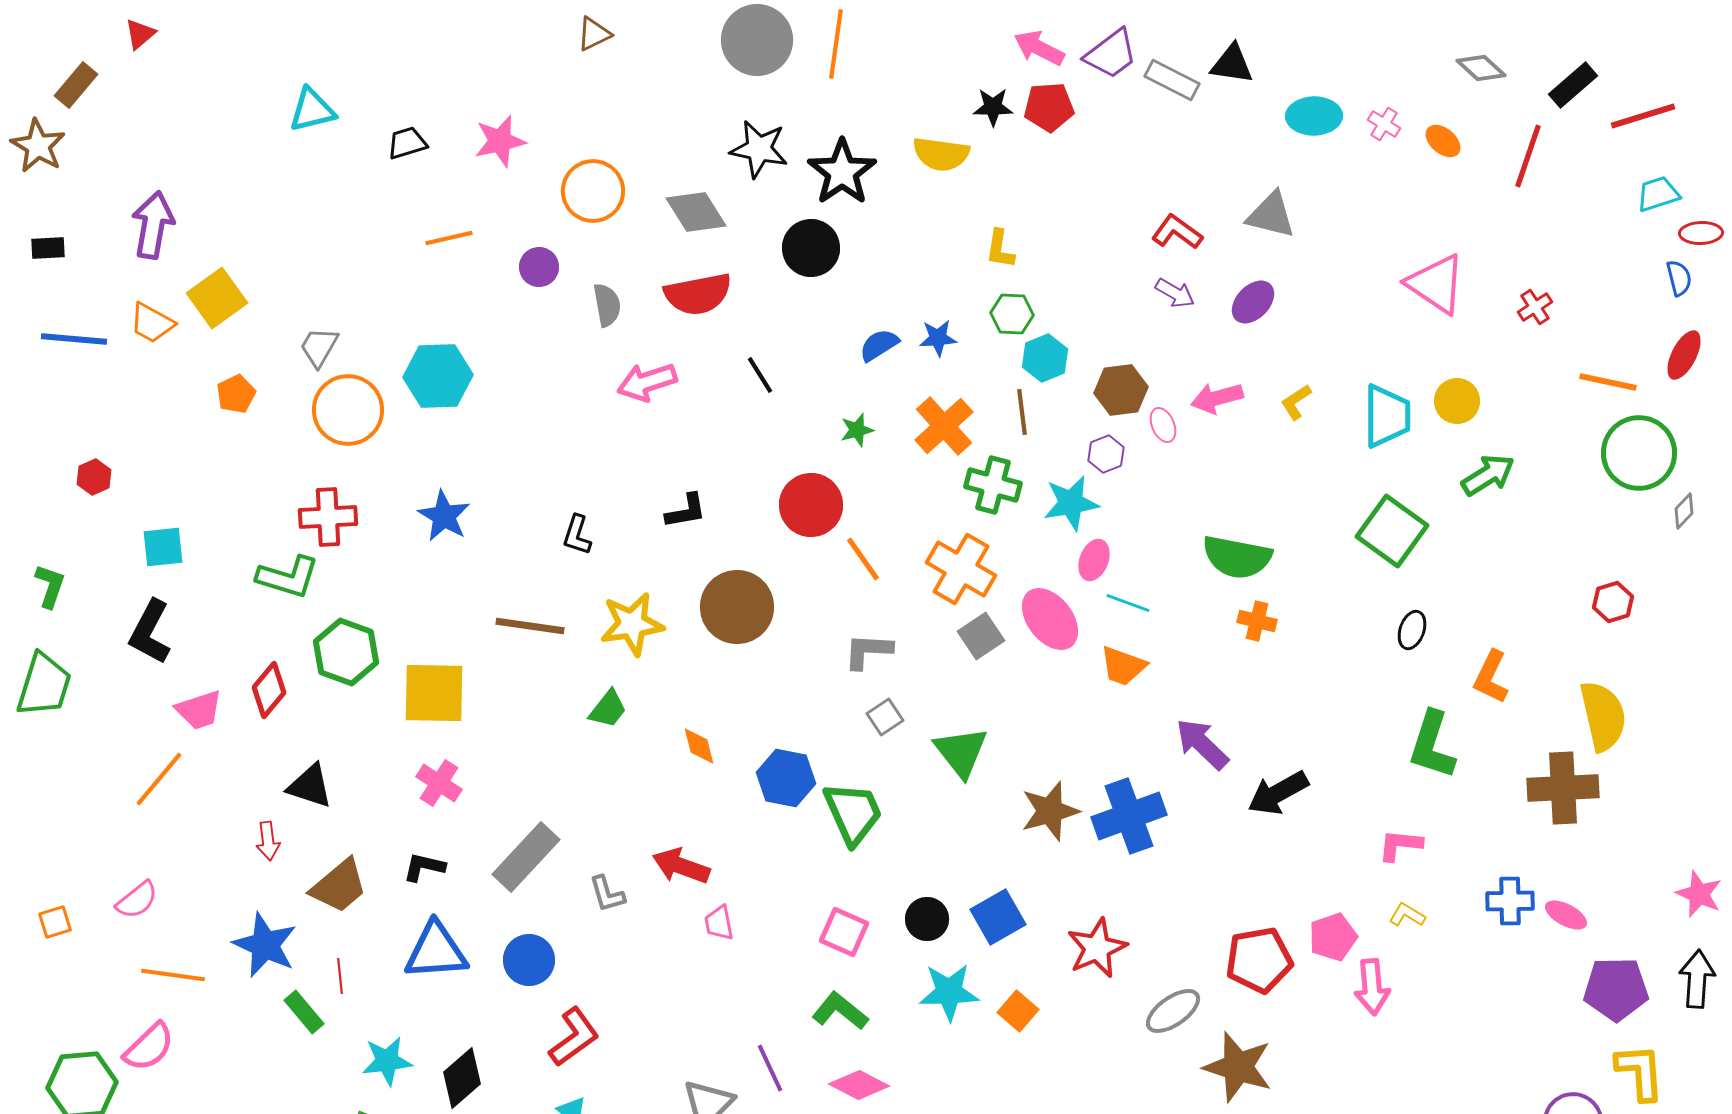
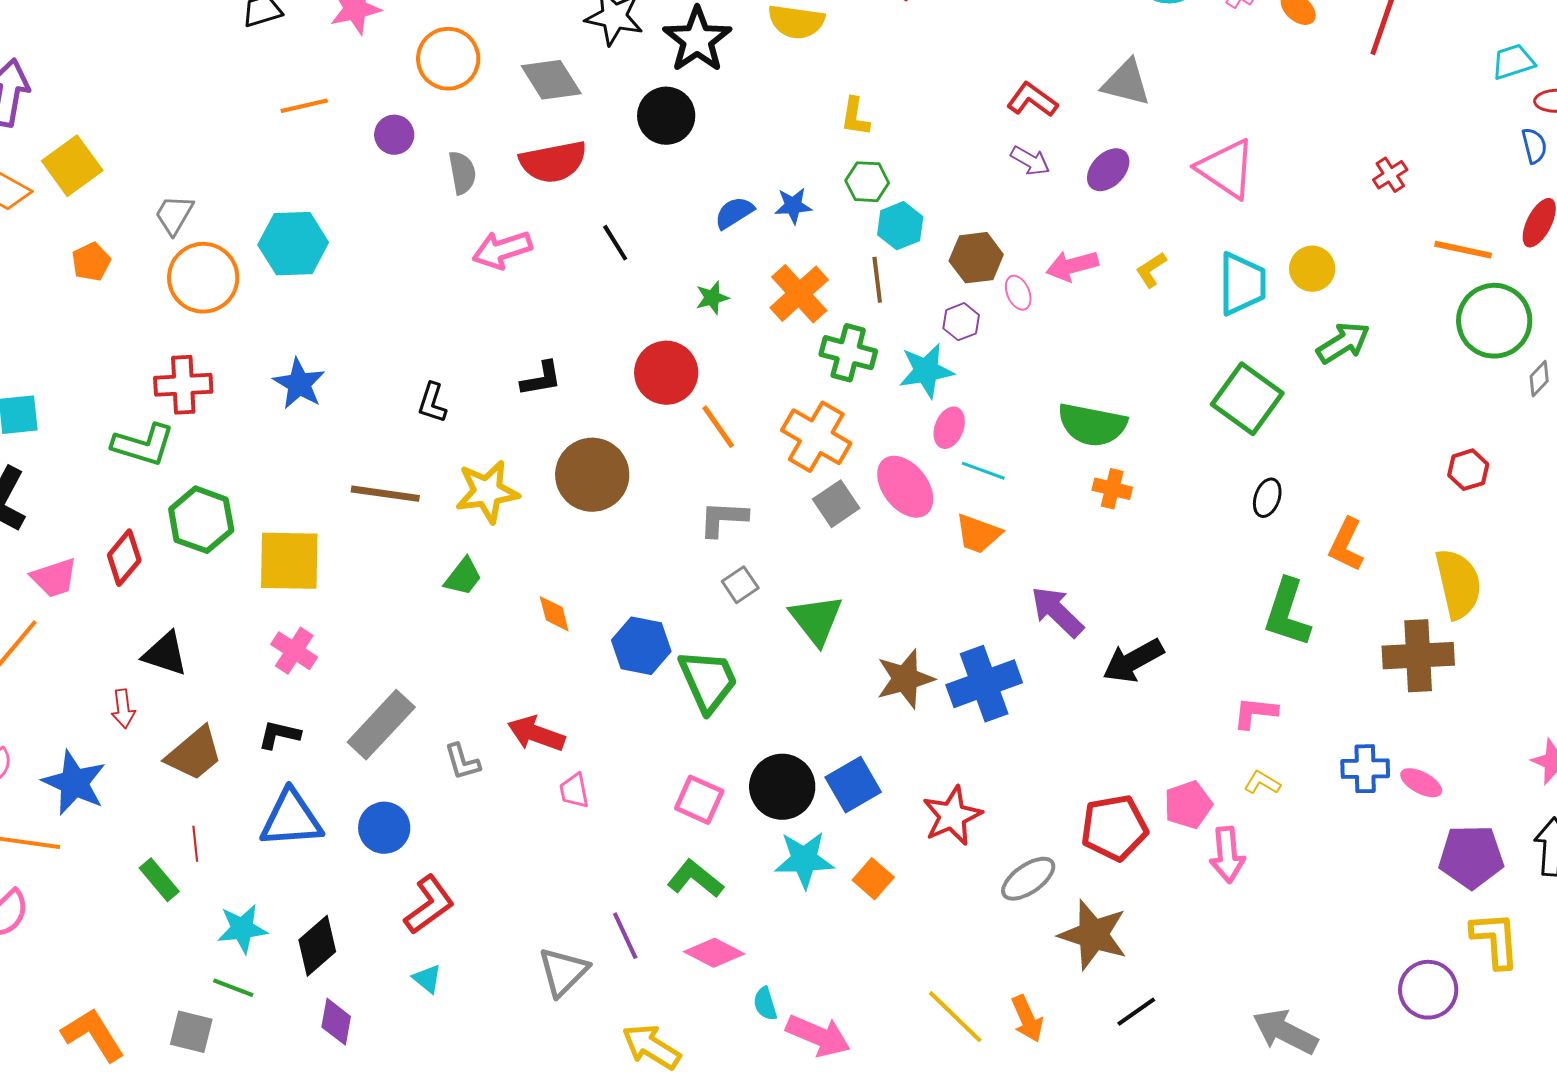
pink triangle: (1436, 284) -> (1226, 169), moved
black circle: (927, 919) -> (782, 787), size x1.5
blue star: (265, 945) -> (74, 783), moved

